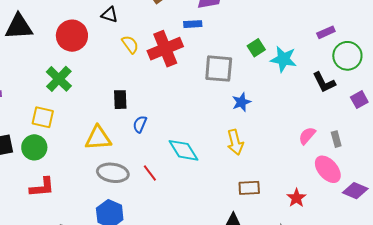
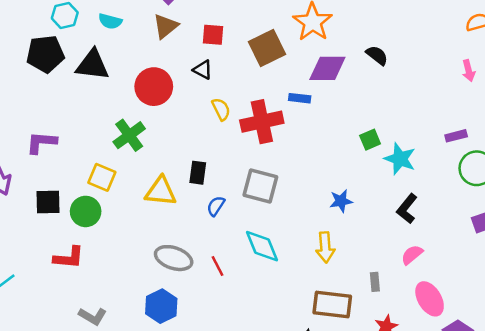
gray square: (219, 69) -> (260, 186), moved
black L-shape: (324, 82) -> (407, 209), moved, turned 55
yellow triangle: (98, 138) -> (161, 191), moved
gray rectangle: (336, 139) -> (375, 282), moved
red L-shape: (42, 187) -> (69, 258), moved
brown rectangle: (249, 188) -> (332, 305), size x1.5

